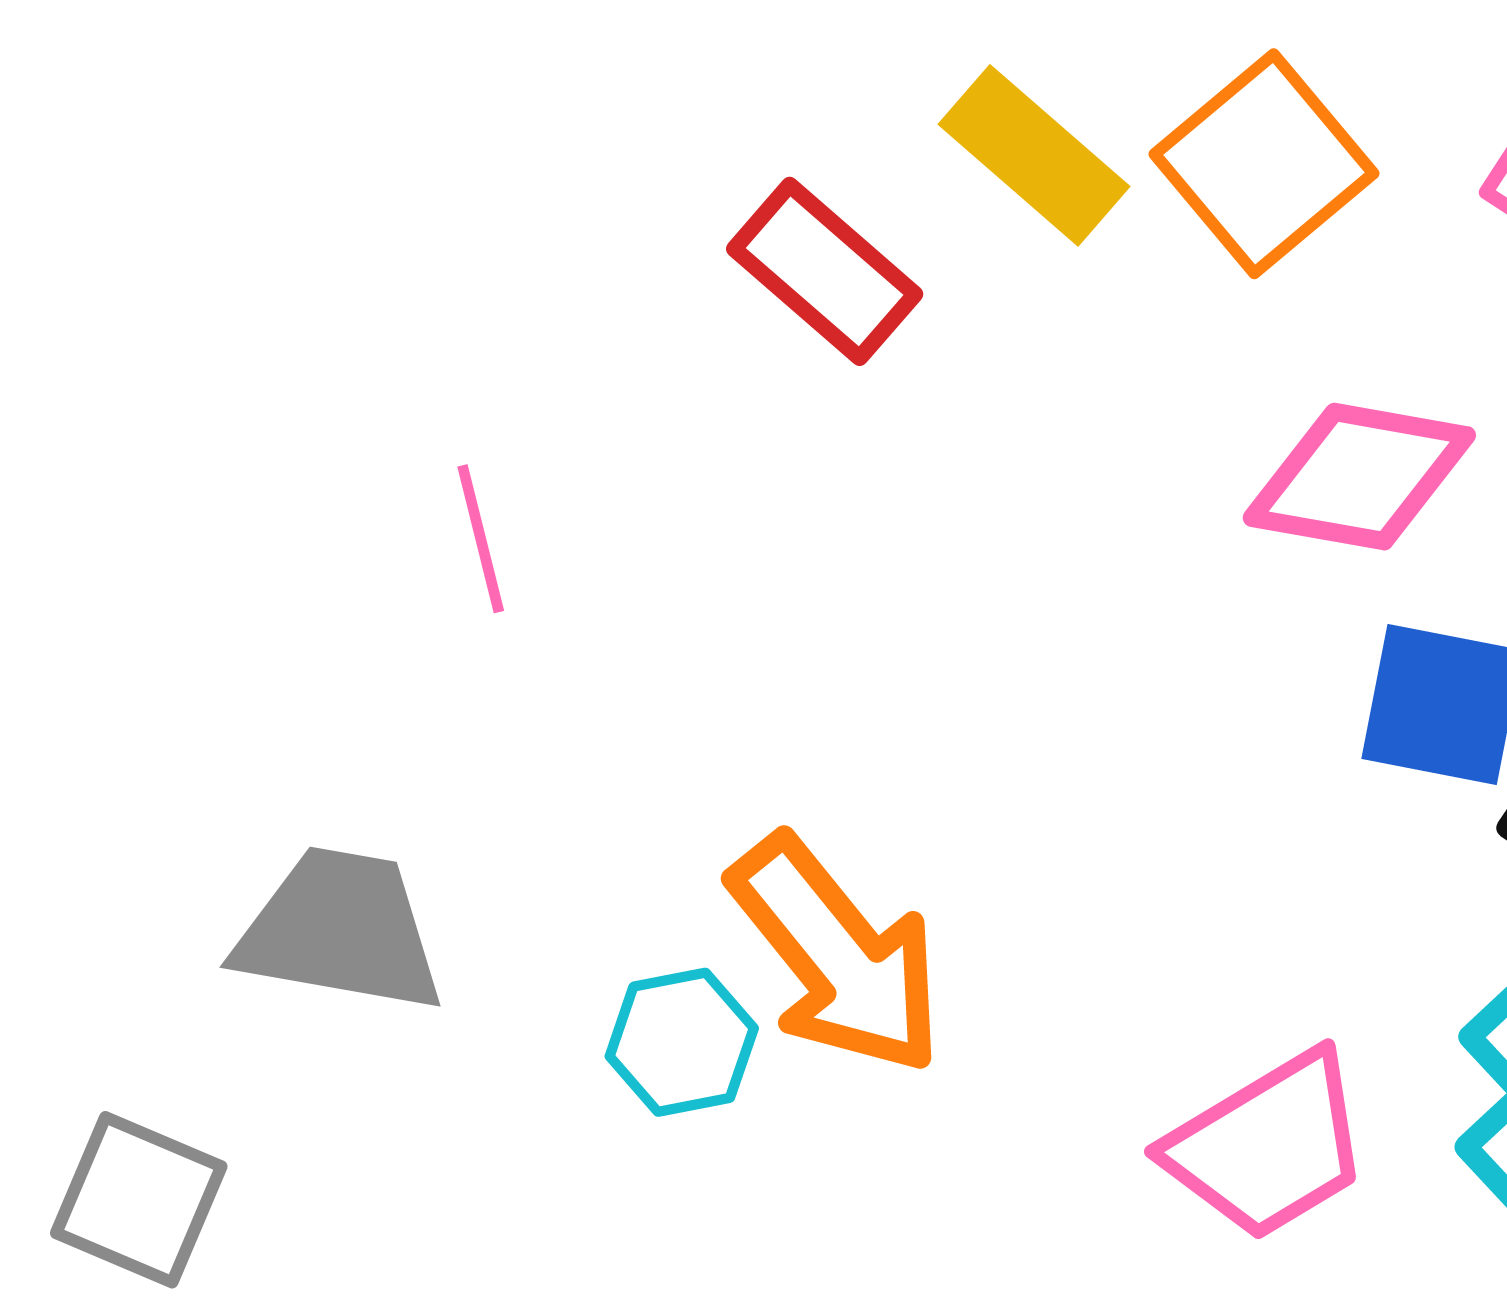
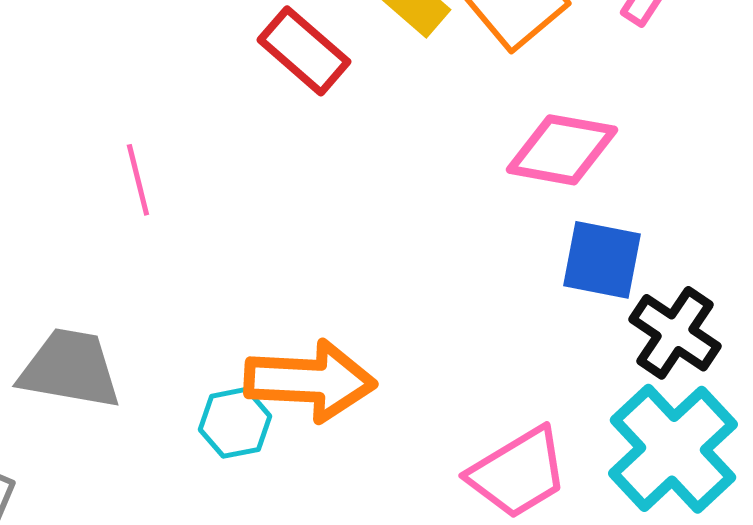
orange arrow: (837, 955) -> (310, 381), turned -48

